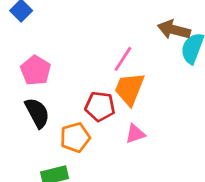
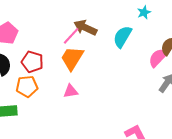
brown arrow: (174, 30) -> (85, 28), moved
red pentagon: (100, 106) -> (32, 62), moved

